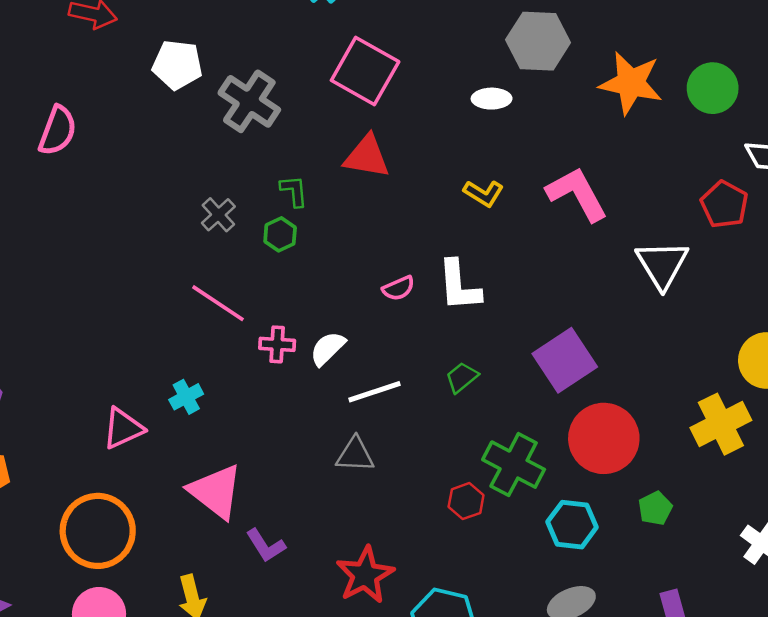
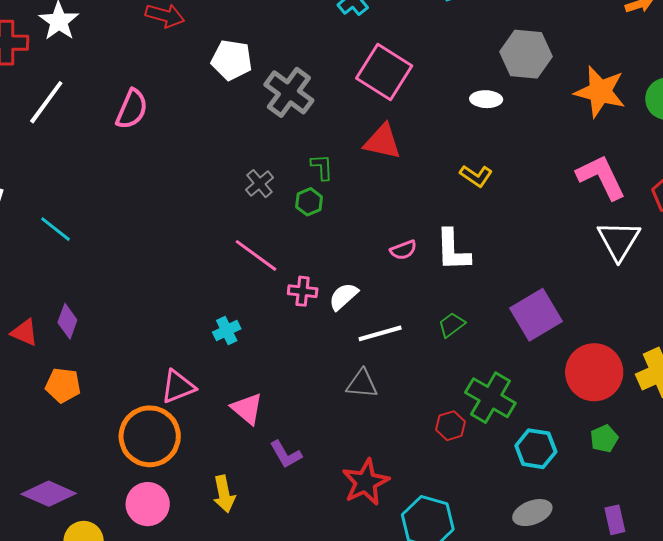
pink L-shape: (577, 194) -> (601, 177), moved
pink triangle: (123, 428) -> (178, 387), moved
red circle: (604, 438) -> (594, 372), moved
pink triangle: (216, 491) -> (247, 409), size x0.7

